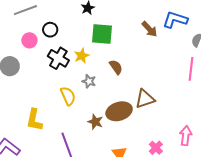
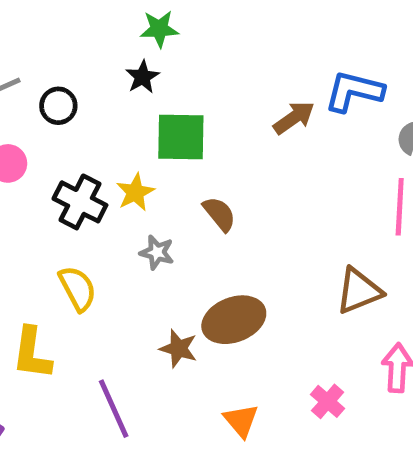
brown arrow: (149, 29) -> (294, 118), turned -78
black circle: (50, 30) -> (58, 106), moved
yellow semicircle: (68, 96) -> (78, 288), moved
brown triangle: (145, 99) -> (359, 291), moved

